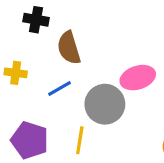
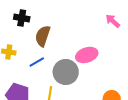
brown semicircle: (69, 48) -> (43, 36), turned 35

